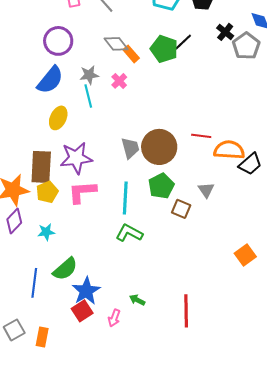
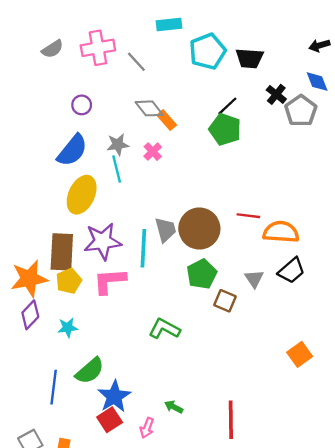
purple circle: (58, 41) -> (82, 105), size x0.6
green pentagon: (164, 49) -> (225, 129), moved
yellow ellipse: (58, 118) -> (82, 195), size x1.4
black trapezoid: (250, 164) -> (291, 270), moved
cyan line: (125, 198) -> (143, 248), moved

